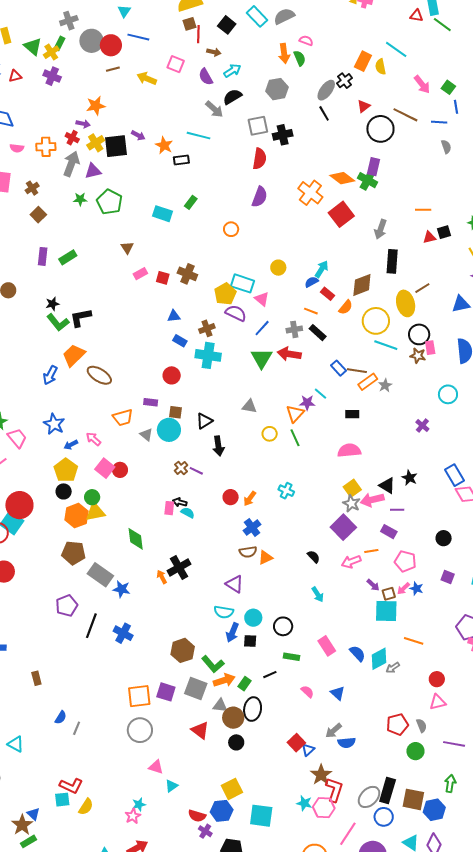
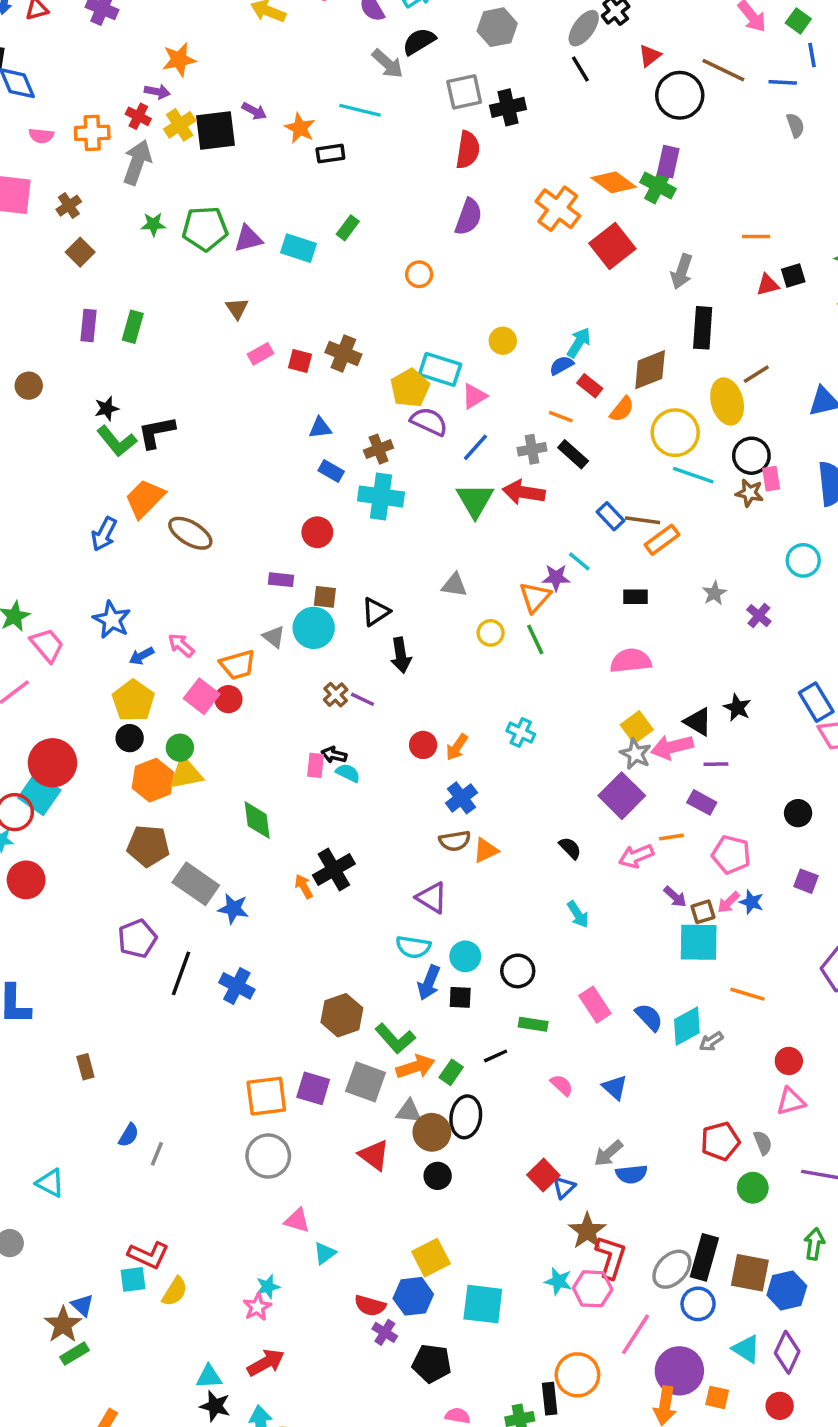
purple triangle: (93, 171) -> (248, 239), moved
green pentagon: (109, 202) -> (205, 228), turned -30
green rectangle: (68, 257) -> (133, 327), turned -42
pink triangle: (262, 299) -> (474, 396), turned 49
gray star: (385, 385) -> (714, 593), moved
orange trapezoid: (123, 418) -> (238, 665), moved

